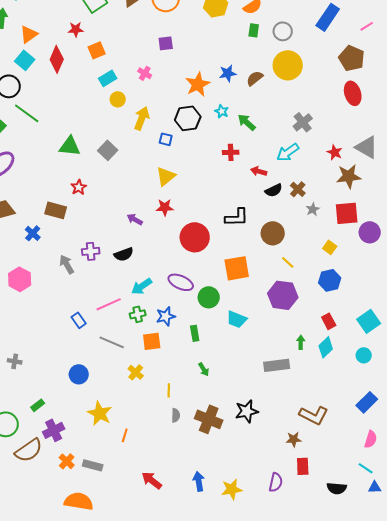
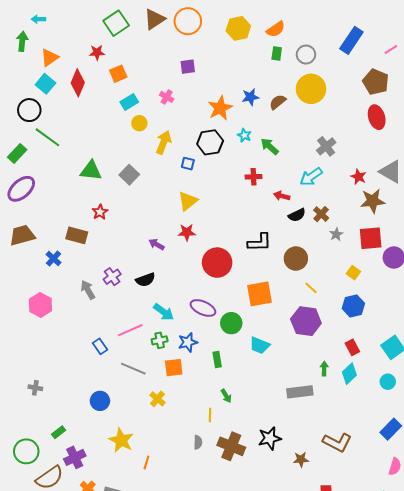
purple cross: (91, 251) -> (112, 277), turned -30
cyan arrow: (142, 286) -> (164, 312), turned -110
yellow line: (169, 390) -> (210, 415), moved
brown star: (294, 439) -> (301, 459), moved

